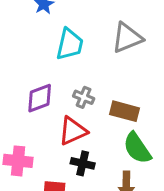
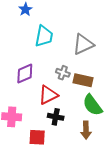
gray triangle: (127, 38) -> (83, 44), moved
gray cross: (84, 97) -> (63, 73), moved

